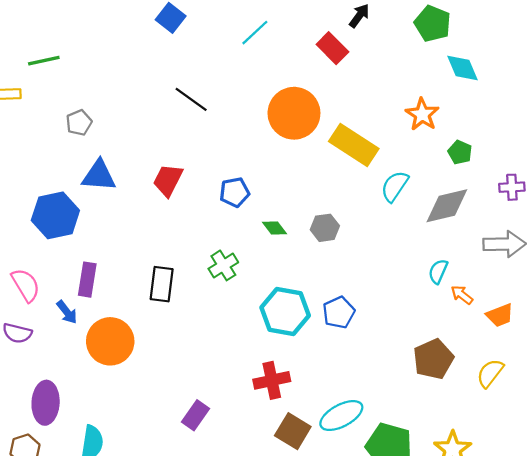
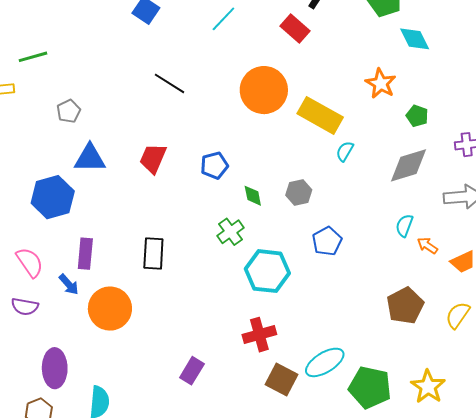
cyan semicircle: (395, 186) -> (345, 151), moved, size x0.7
green diamond: (274, 228) -> (253, 196), turned 30
green cross: (223, 265) -> (230, 232), moved
blue pentagon: (339, 312) -> (327, 241), moved

